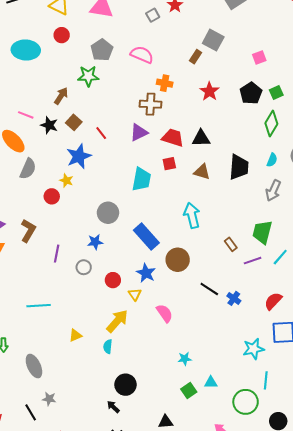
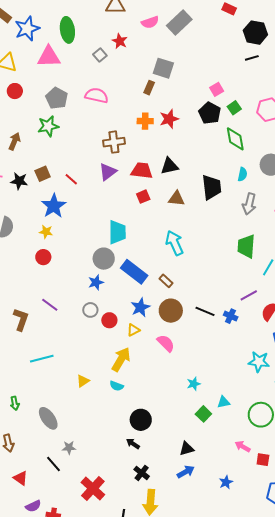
pink square: (259, 57) -> (217, 89), moved
orange cross: (165, 83) -> (145, 121), moved
red star: (209, 91) -> (169, 119), turned 30
brown arrow: (61, 96) -> (14, 141), moved
brown square: (74, 122) -> (43, 174), turned 35
green diamond: (271, 123) -> (235, 139), turned -30
cyan trapezoid: (141, 179) -> (117, 232), moved
red circle: (52, 196) -> (43, 257), moved
gray circle: (108, 213) -> (104, 259), moved
brown L-shape: (28, 231) -> (21, 319), moved
blue star: (95, 242) -> (96, 282), moved
brown rectangle: (231, 244) -> (166, 281), moved
purple line: (57, 254) -> (50, 305), turned -54
brown circle: (178, 260) -> (171, 311), moved
purple line: (253, 261) -> (249, 295), moved
gray circle: (84, 267) -> (90, 310), moved
blue star: (146, 273) -> (140, 307), turned 30
yellow triangle: (135, 294) -> (133, 330), turned 48
cyan semicircle: (108, 347) -> (117, 386), turned -64
cyan star: (253, 349) -> (259, 362), turned 30

